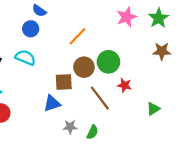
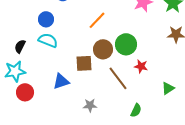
blue circle: (31, 29) -> (46, 19), moved
blue triangle: (52, 103) -> (61, 81), moved
green semicircle: (92, 132) -> (136, 110), moved

